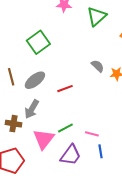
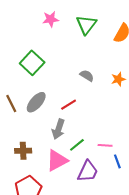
gray semicircle: (98, 66) -> (87, 76), moved
gray arrow: (32, 109) -> (58, 129), moved
pink triangle: (44, 139) -> (57, 160), turned 35

